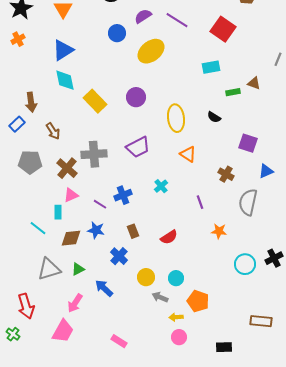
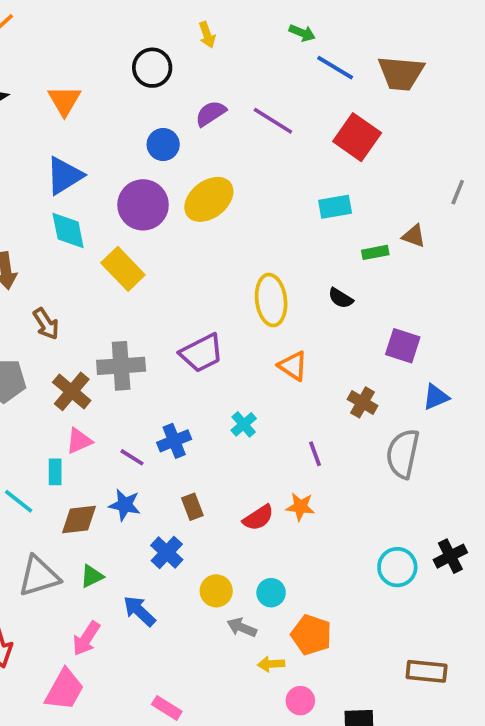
yellow ellipse: (151, 51) -> (209, 199), moved
purple circle: (136, 97) -> (143, 205), moved, size x1.4
orange star: (219, 231) -> (300, 507), moved
pink circle: (179, 337) -> (300, 701), moved

